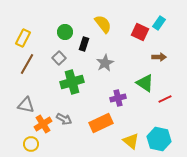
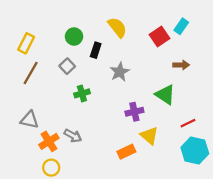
red square: (140, 32) -> (160, 36), turned 30
green cross: (72, 82) -> (82, 93), size x0.6
red line: (165, 99) -> (188, 123), moved
orange rectangle: (101, 123) -> (126, 152), moved, size x0.7
cyan hexagon: (159, 139) -> (195, 150), moved
yellow triangle: (131, 141) -> (149, 136), moved
yellow circle: (31, 144) -> (51, 168), moved

